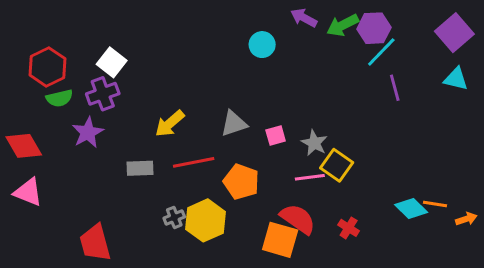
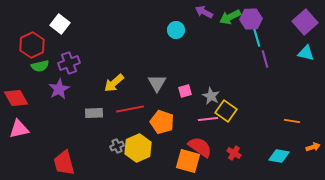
cyan line: (381, 52) -> (256, 35), turned -60
white square: (112, 62) -> (60, 24), moved
gray triangle: (234, 124) -> (157, 83), turned -42
pink triangle: (28, 192) -> (19, 129), turned -35
orange line: (435, 204) -> (292, 121), moved
cyan diamond: (411, 209) -> (279, 156), moved, turned -35

